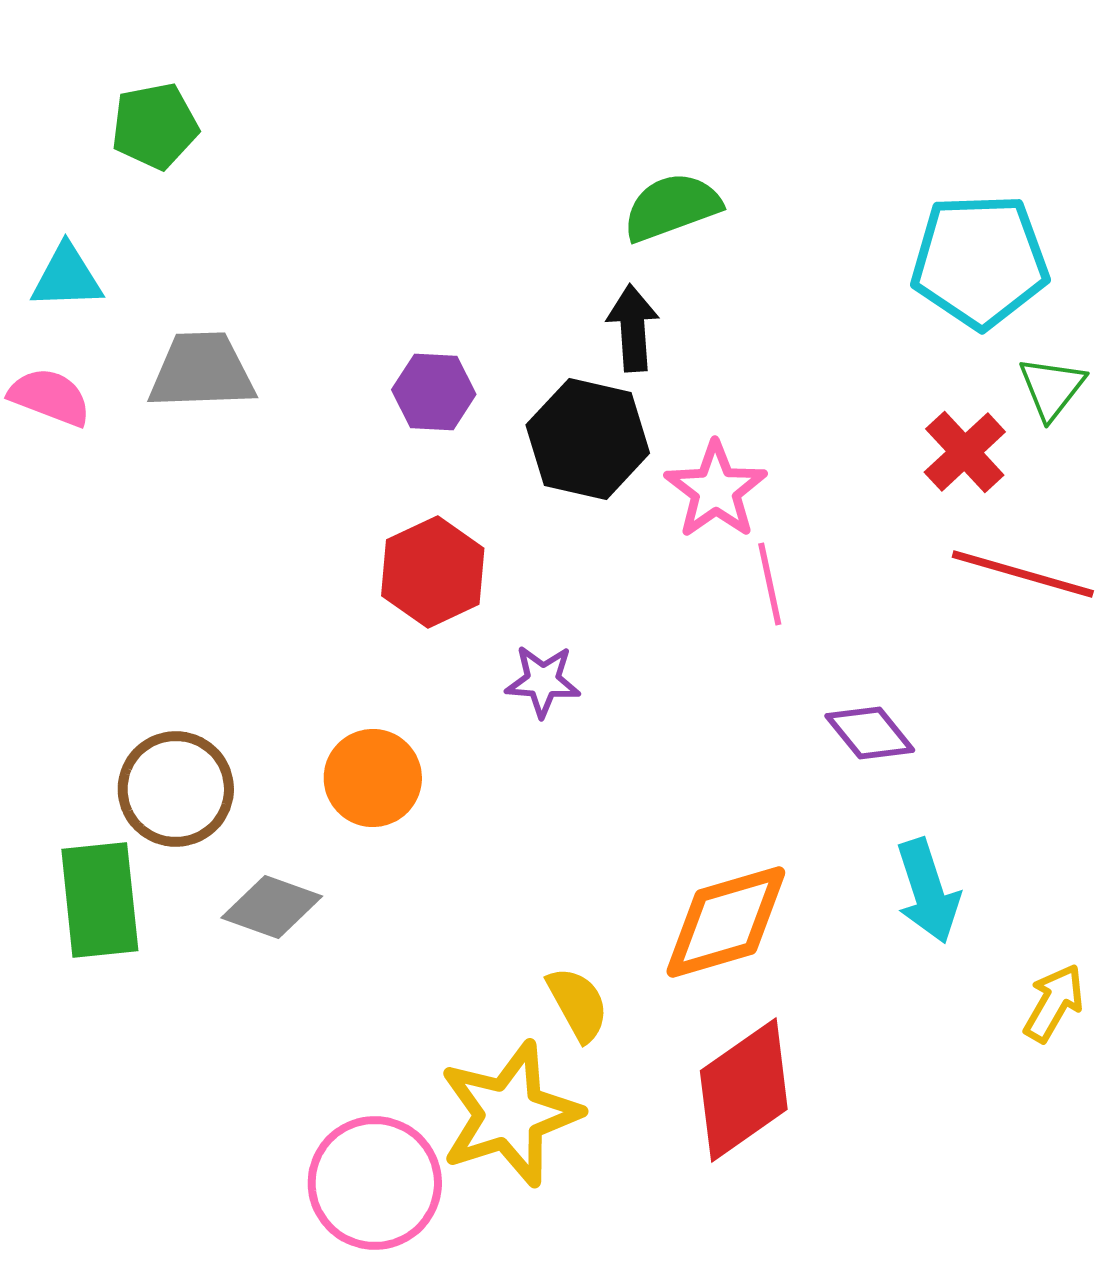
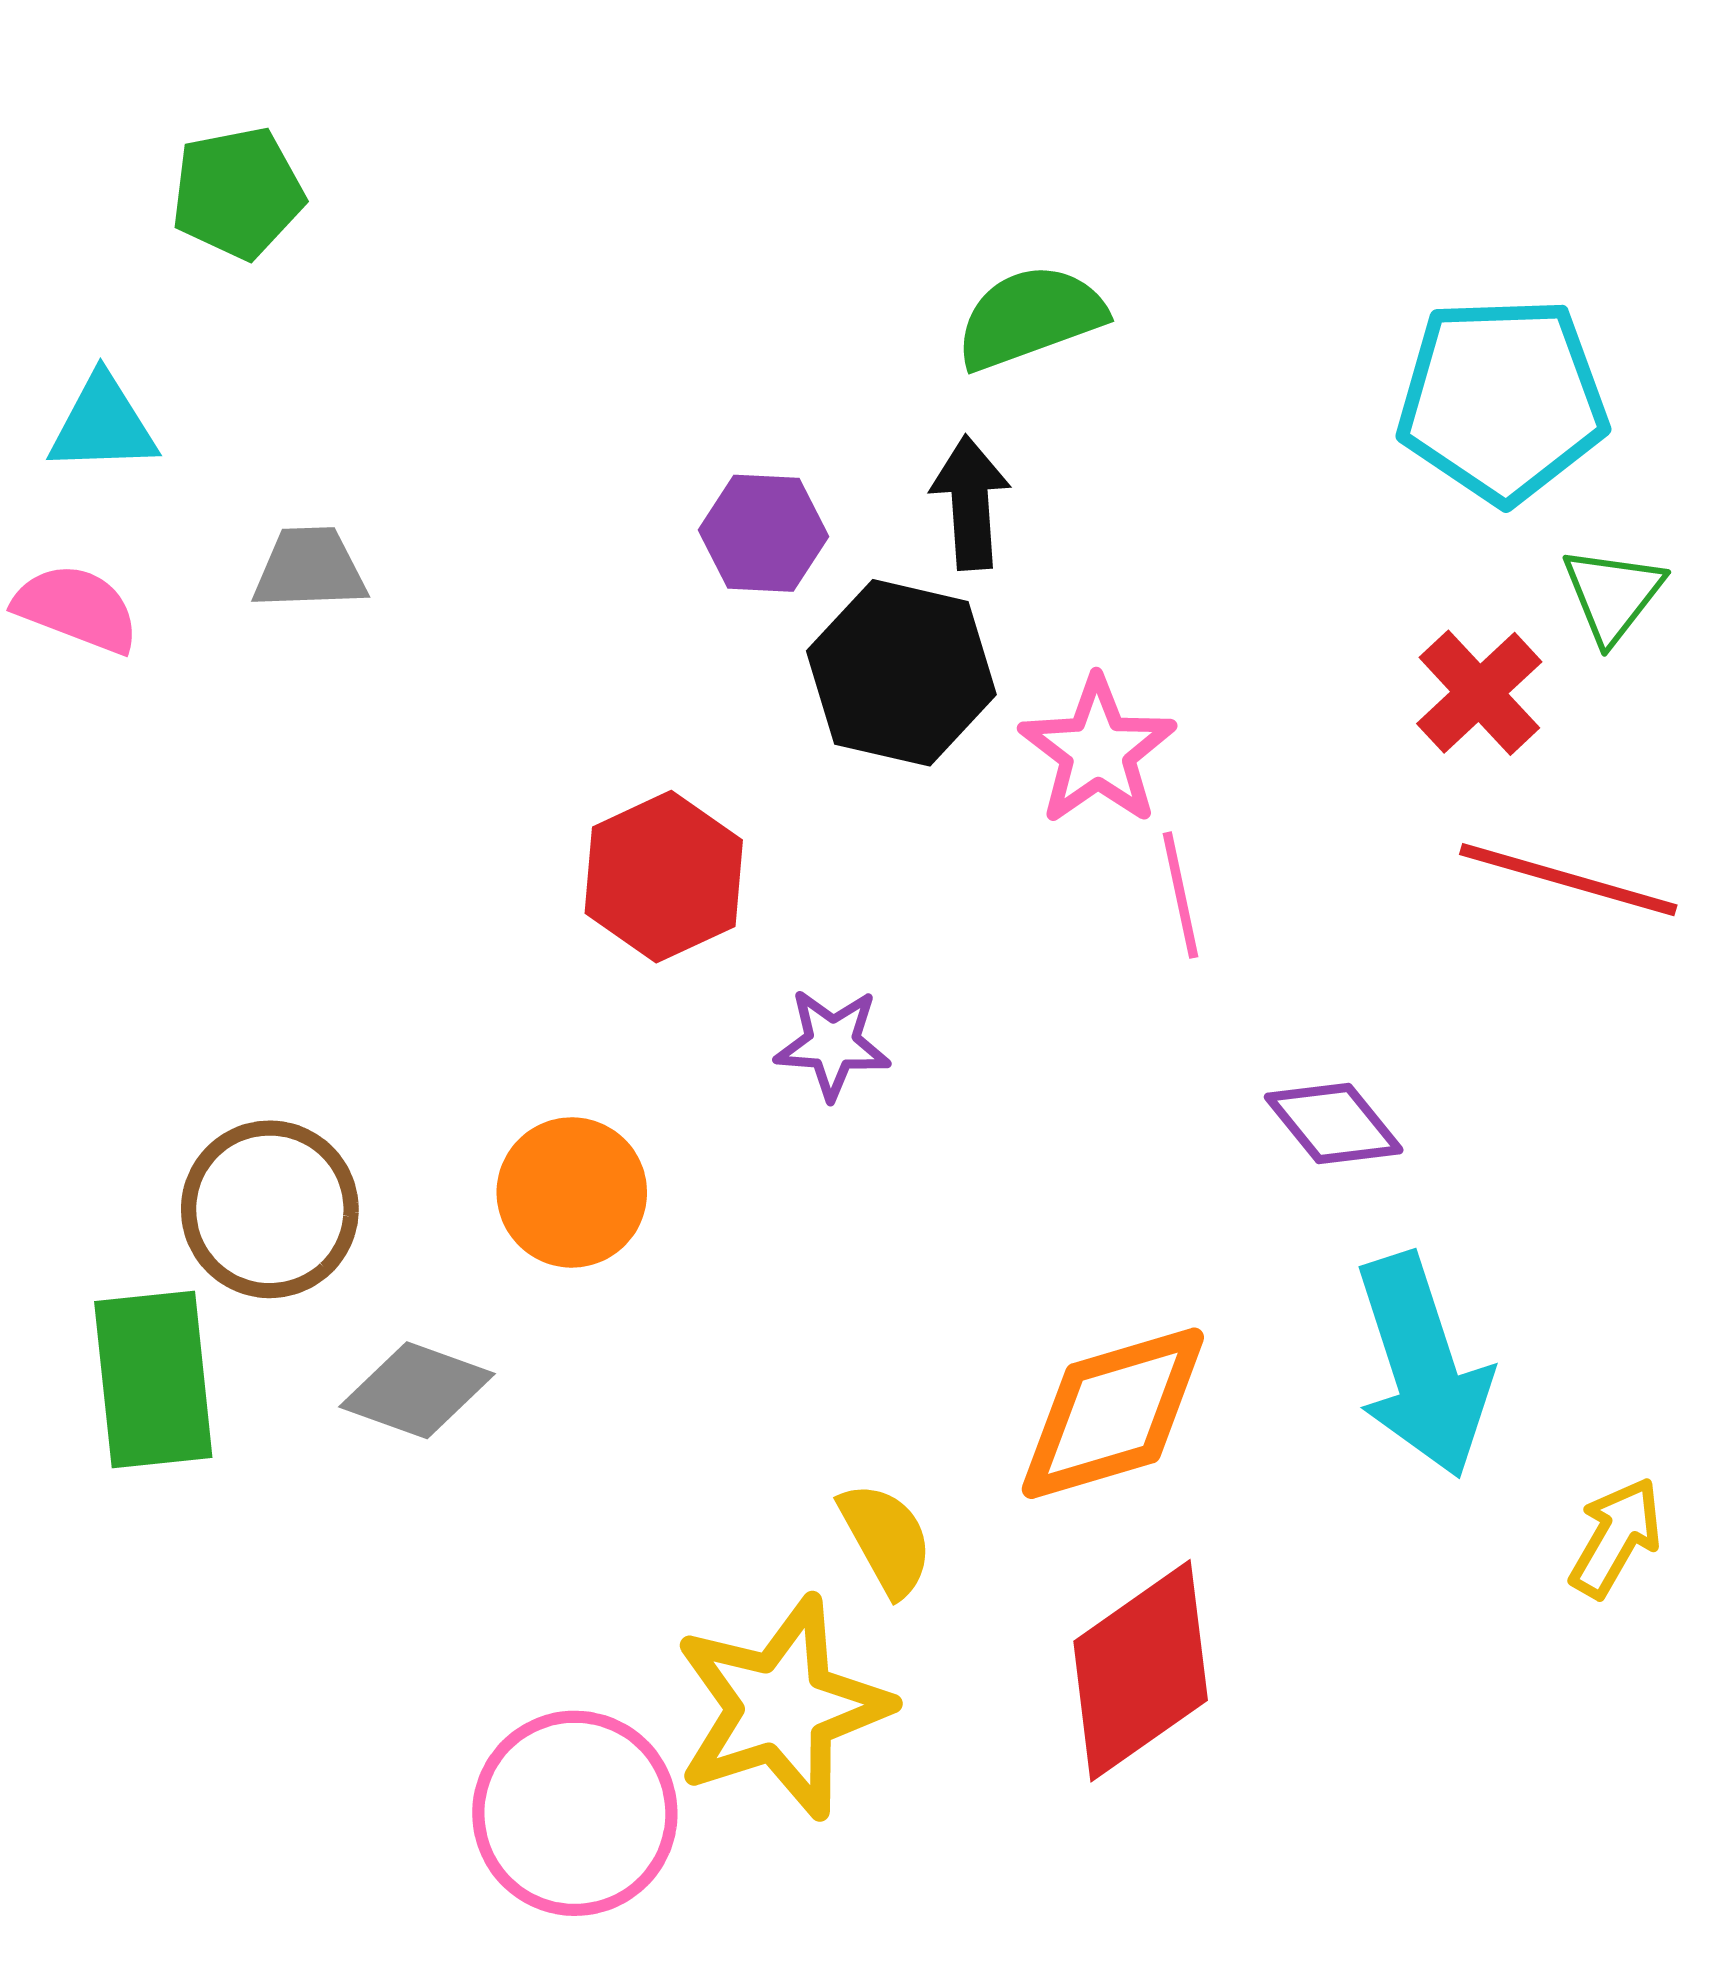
gray trapezoid: (202, 371) -> (310, 569), size x0.7
purple hexagon: (434, 392) -> (763, 533), moved
cyan arrow: (928, 891) -> (1423, 1366), size x1.4

